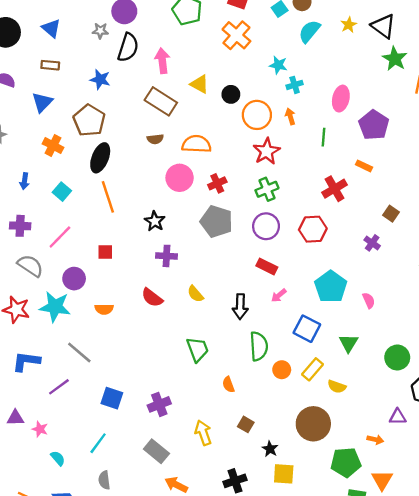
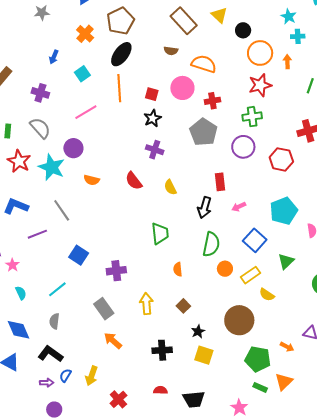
pink line: (60, 237) -> (86, 112), moved
red square: (105, 252) -> (152, 94), moved
red rectangle: (267, 266) -> (220, 182), moved, turned 42

